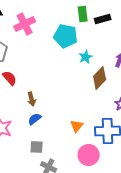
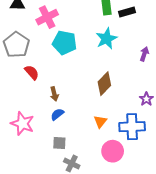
cyan pentagon: (66, 36) -> (64, 43), moved
cyan star: (86, 57) -> (106, 39), moved, size x1.5
brown diamond: (100, 78) -> (104, 84), moved

